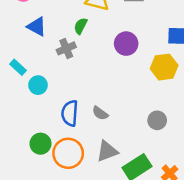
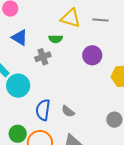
green semicircle: (81, 26) -> (56, 39), turned -120
cyan circle: (38, 85) -> (18, 86), size x1.5

